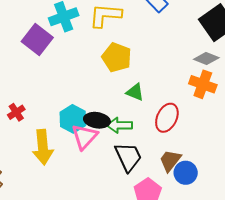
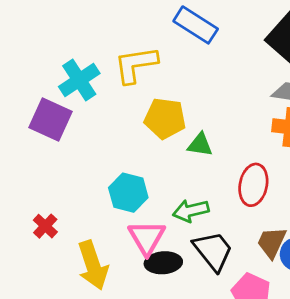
green triangle: (135, 92) -> (200, 145), moved
cyan hexagon: (73, 119) -> (128, 193), moved
black ellipse: (97, 120) -> (163, 263), moved

